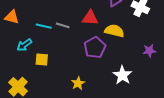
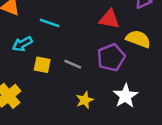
gray line: (63, 25) -> (73, 64), moved
white star: (122, 75) -> (125, 96), moved

